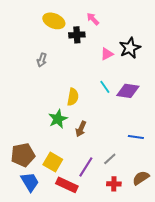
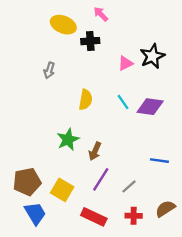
pink arrow: (93, 19) -> (101, 14), moved
yellow semicircle: (73, 97) -> (86, 100), moved
purple line: (86, 167) -> (101, 179), moved
red rectangle: (67, 185) -> (94, 217), moved

